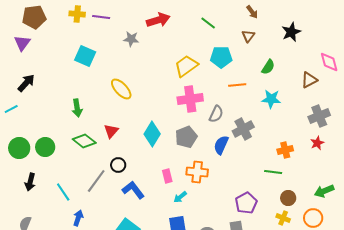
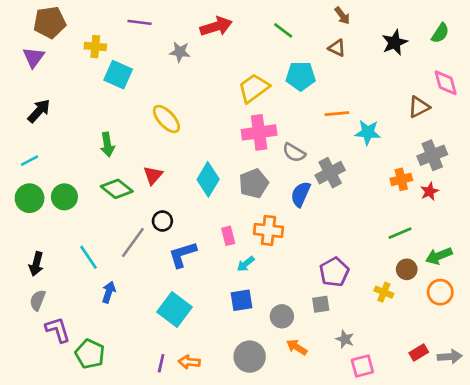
yellow cross: (77, 14) -> (95, 47), moved
brown triangle: (248, 36) -> (337, 48), turned -40
green semicircle: (268, 67) -> (440, 33), moved
orange line: (237, 85) -> (337, 114), moved
cyan line: (11, 109) -> (30, 161), moved
gray semicircle: (216, 114) -> (294, 153), turned 96
orange cross: (285, 150) -> (401, 179), moved
green line: (273, 172) -> (400, 233), moved, turned -30
black arrow: (30, 182) -> (36, 264), moved
blue L-shape: (133, 190) -> (183, 255), turned -70
brown circle: (288, 198) -> (407, 269), moved
orange circle: (313, 218) -> (440, 292), moved

